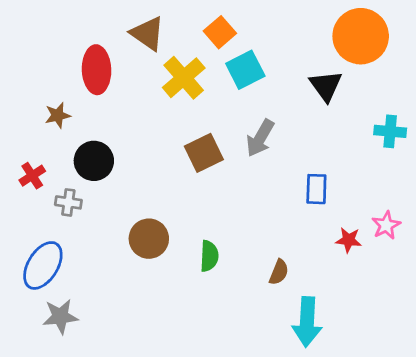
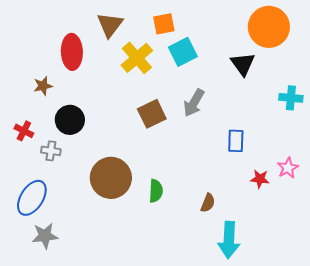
orange square: (220, 32) -> (164, 24), turned 30
brown triangle: (147, 34) -> (110, 25), turned 32
red cross: (32, 176) -> (24, 131), turned -30
brown circle: (149, 239) -> (111, 178), size x1.4

